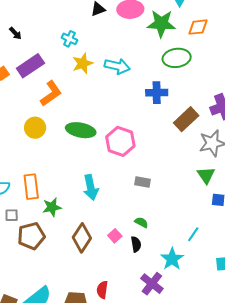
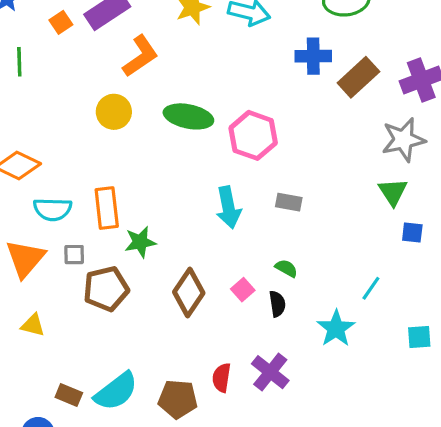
brown rectangle: (186, 119) -> (358, 77), moved
cyan arrow: (91, 187) -> (228, 207), moved
purple cross: (152, 284) -> (270, 372), moved

